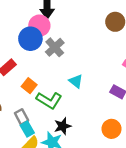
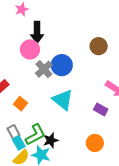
blue circle: (30, 39) -> (62, 65), moved
cyan triangle: (76, 81) -> (63, 100), size x1.6
green L-shape: (49, 100) -> (35, 135), moved, turned -60

